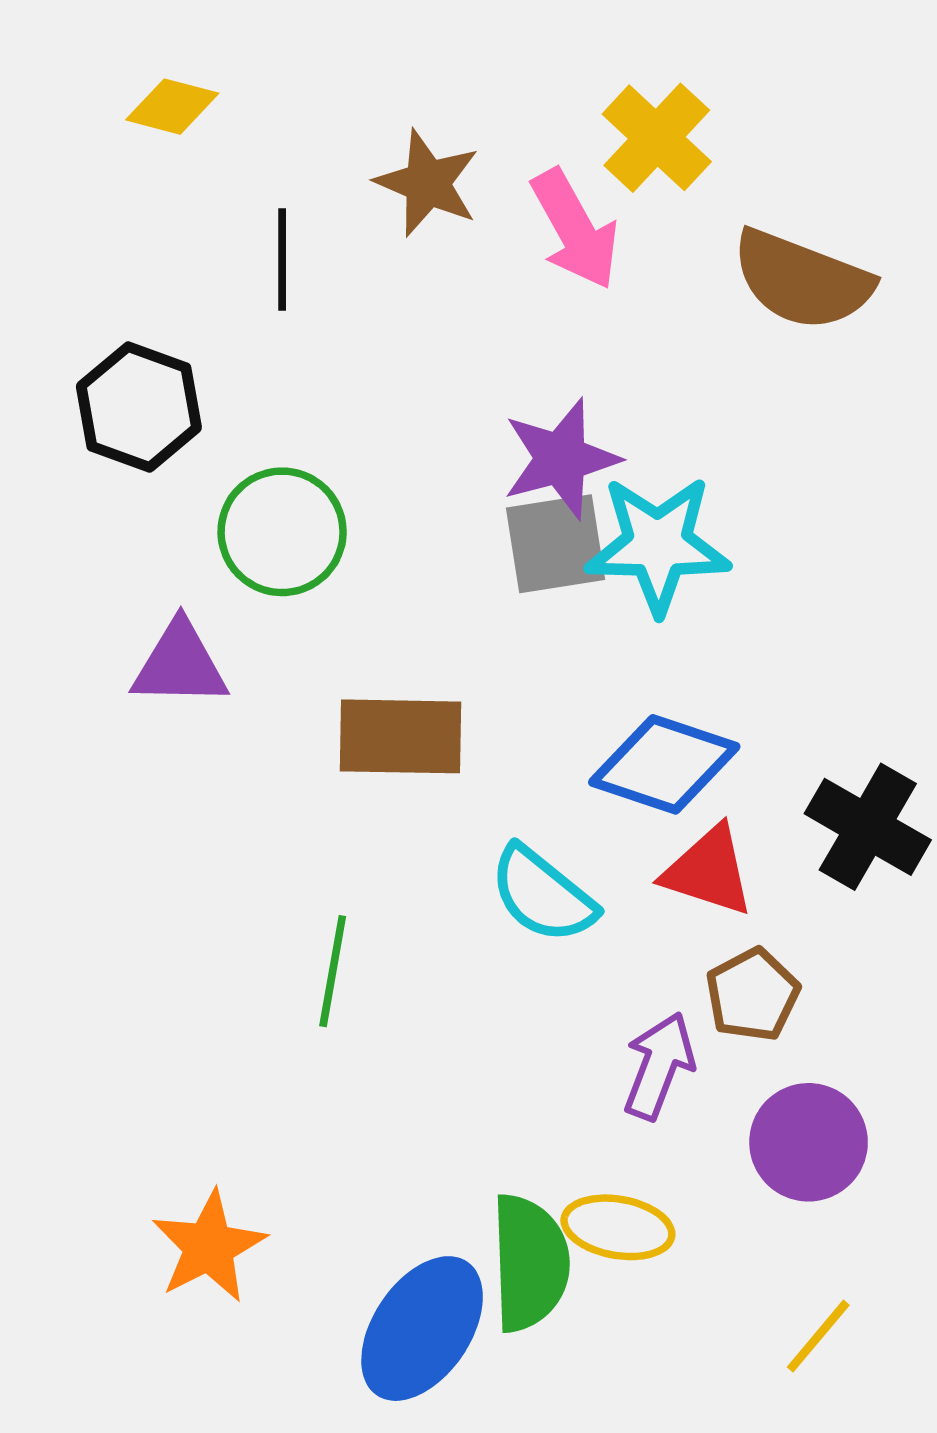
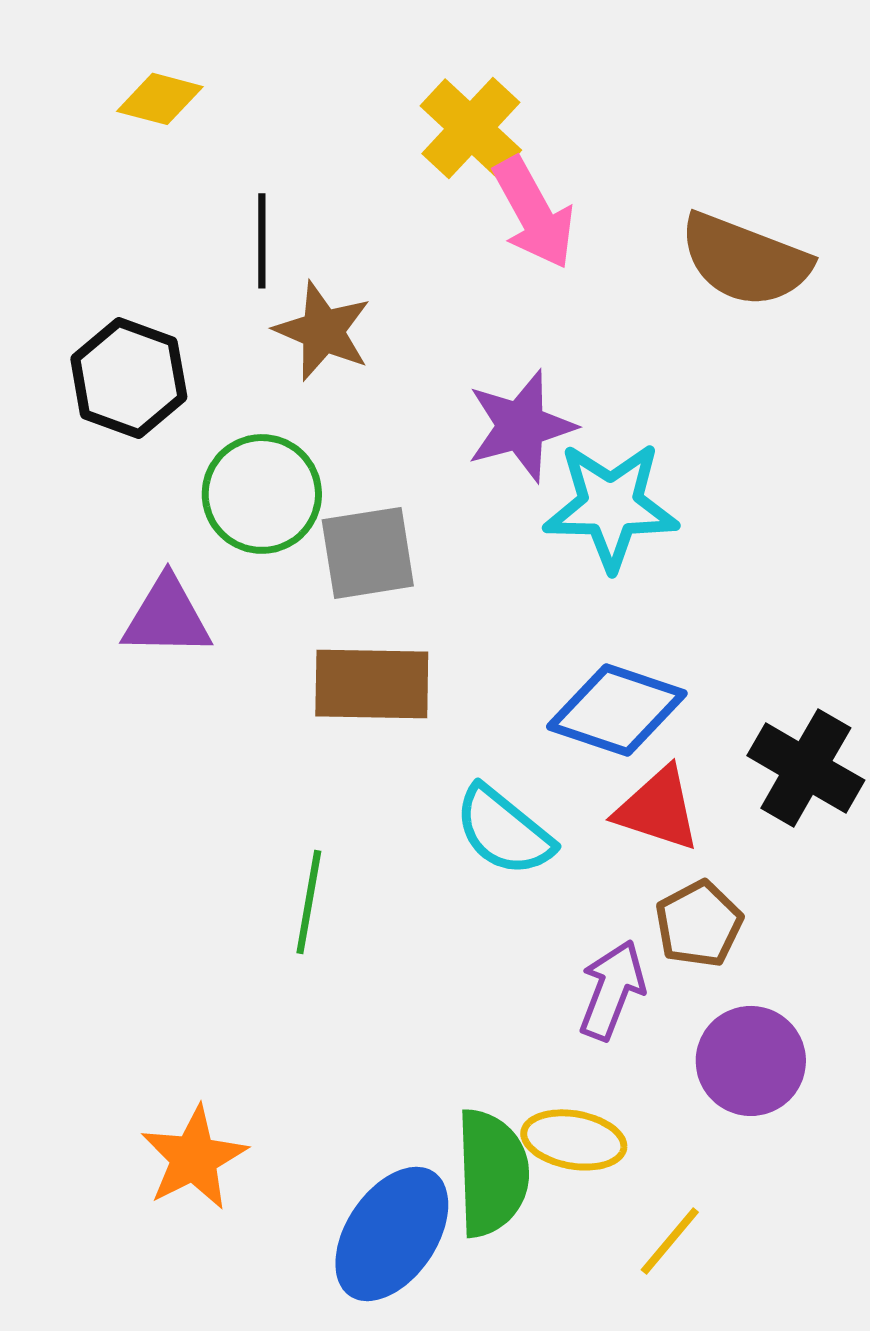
yellow cross: (657, 138) -> (471, 128), moved
brown star: (427, 183) -> (323, 331), moved
gray square: (556, 544) -> (368, 553), moved
yellow line: (818, 1336) -> (670, 1241), moved

